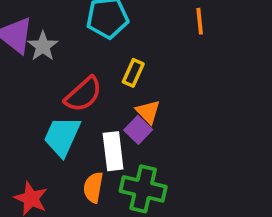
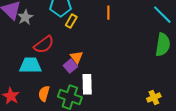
yellow rectangle: (133, 73) -> (71, 21), moved
cyan trapezoid: (62, 136) -> (30, 65), turned 60
white rectangle: (113, 151) -> (87, 84), moved

